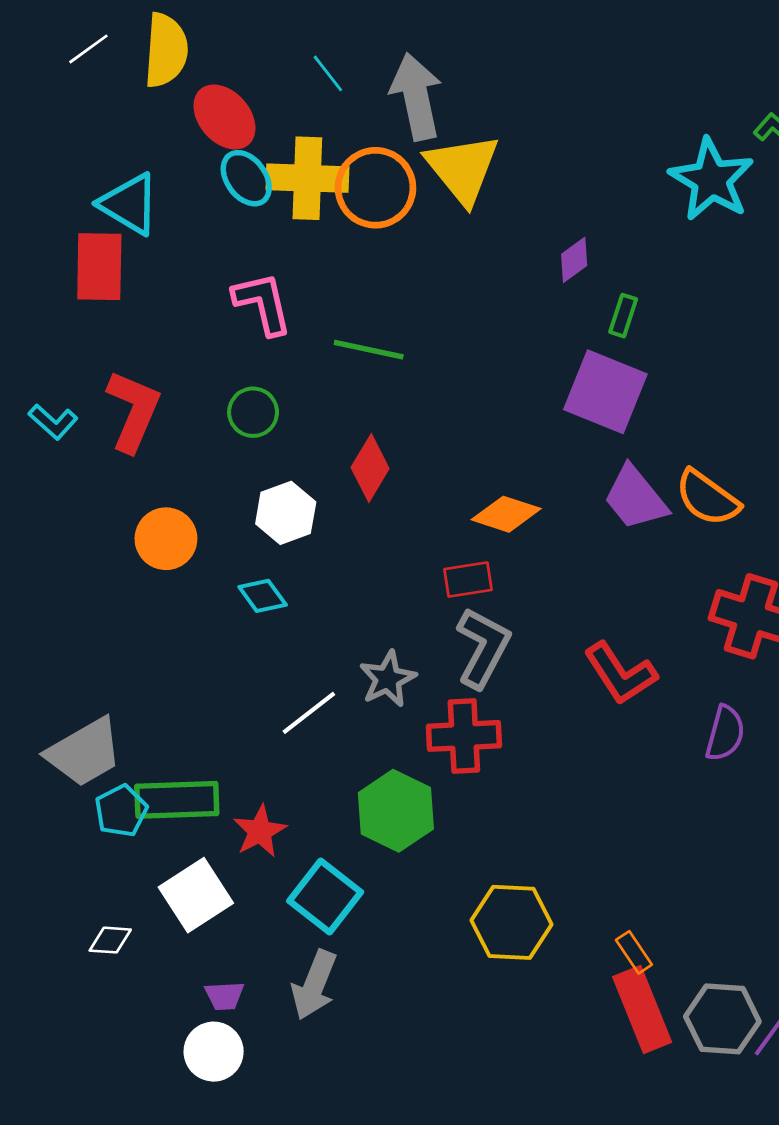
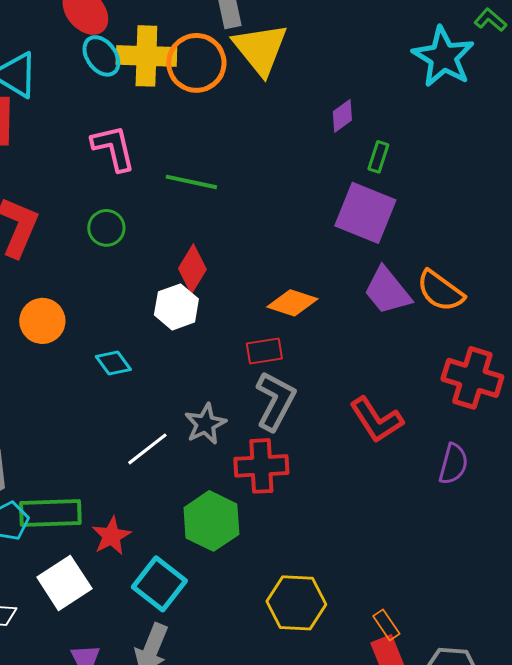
white hexagon: (286, 513) -> (176, 307), moved

